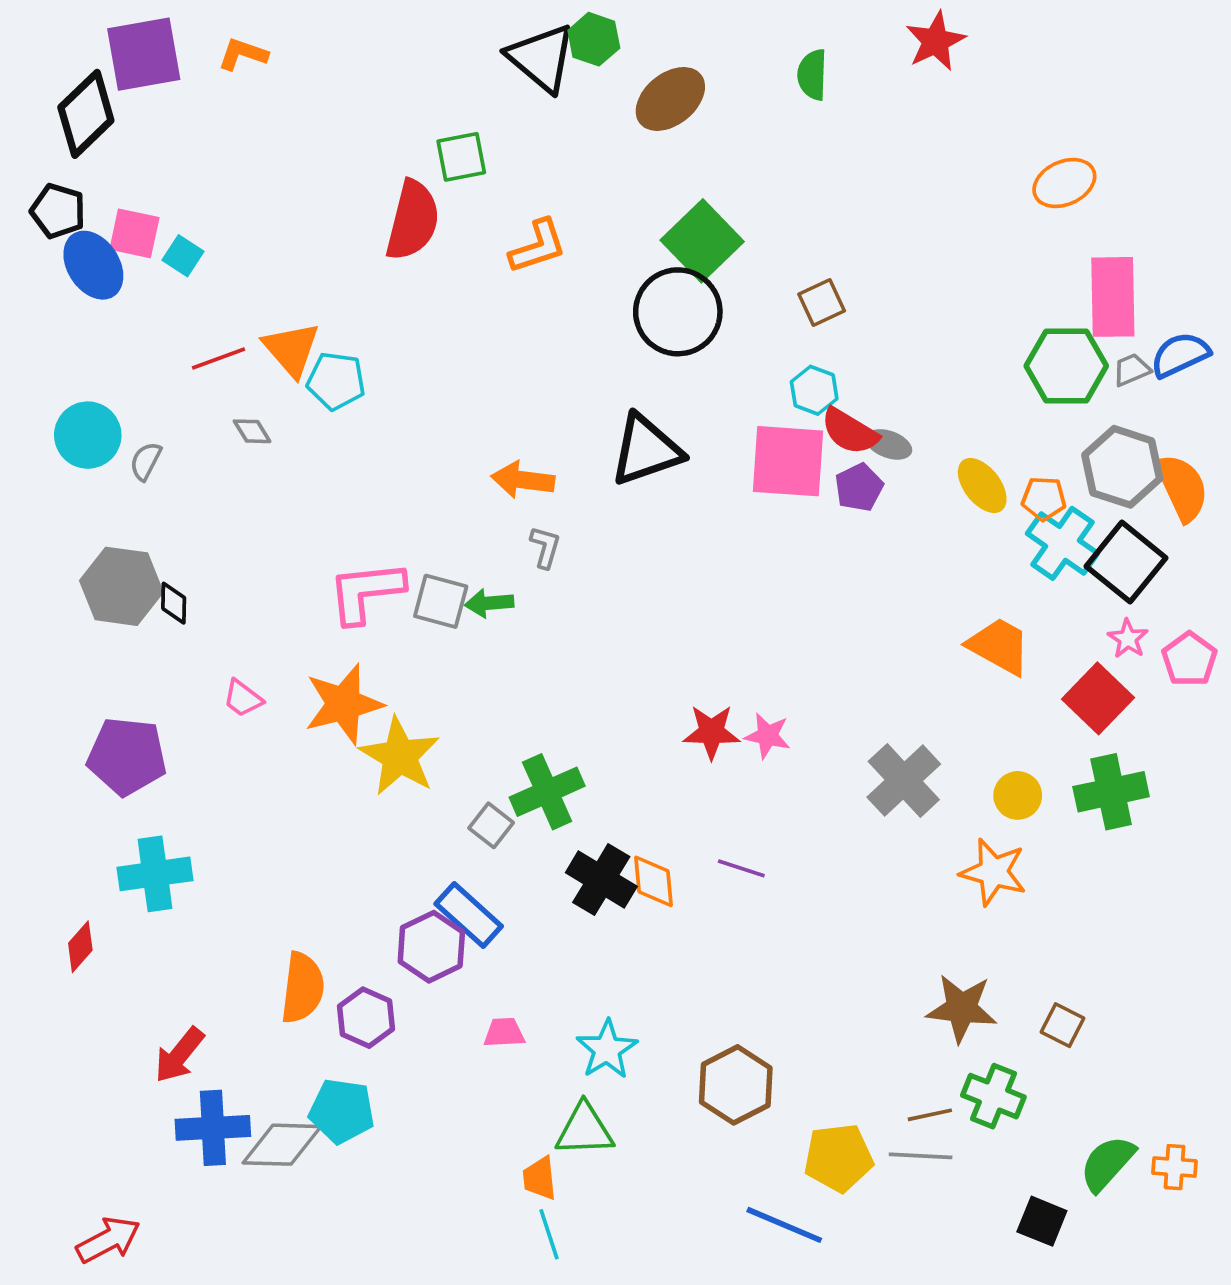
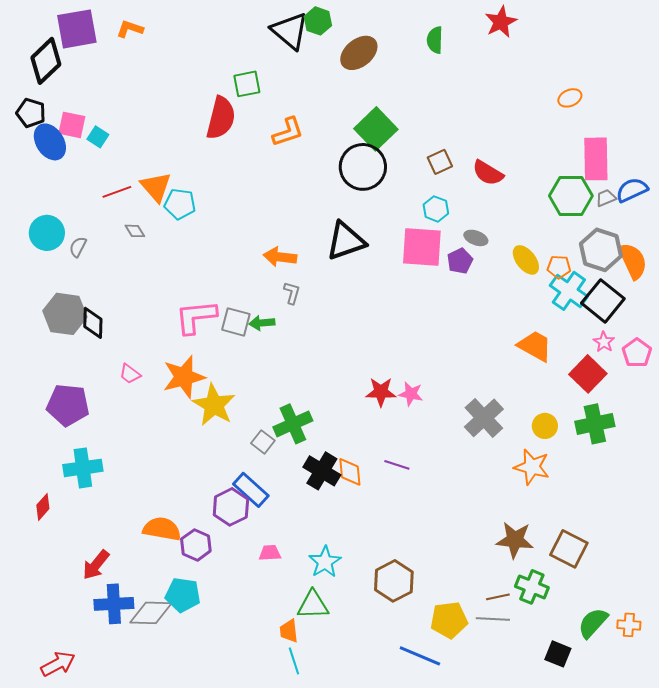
orange ellipse: (1064, 183) -> (570, 98), size x0.7
red semicircle: (850, 431) -> (488, 173), moved
black diamond: (174, 603) -> (93, 323), size x1.4
orange semicircle: (303, 988) -> (162, 529), turned -87
brown square: (1062, 1025) -> (569, 549), size x1.6

